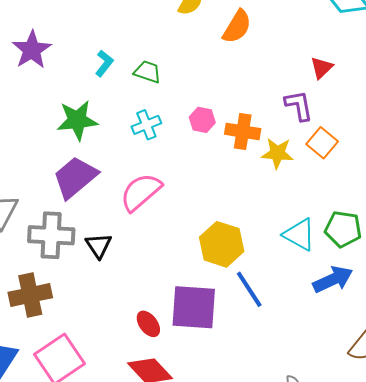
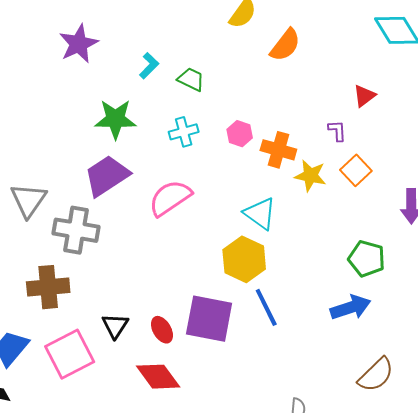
purple L-shape: (299, 105) -> (337, 131), size x0.7
cyan triangle: (299, 235) -> (260, 214), moved
black triangle: (99, 246) -> (115, 326), moved

